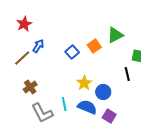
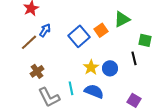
blue square: (72, 52) -> (79, 36), size x1.5
blue circle: (103, 92) -> (110, 68), moved
purple square: (109, 116) -> (134, 100), moved

